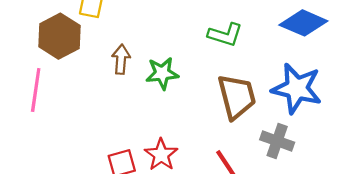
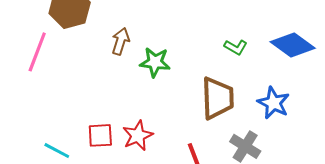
green L-shape: (225, 35) -> (236, 47), moved, size x0.7
blue star: (297, 88) -> (273, 103), size x0.7

